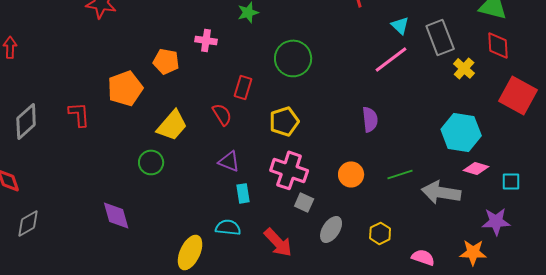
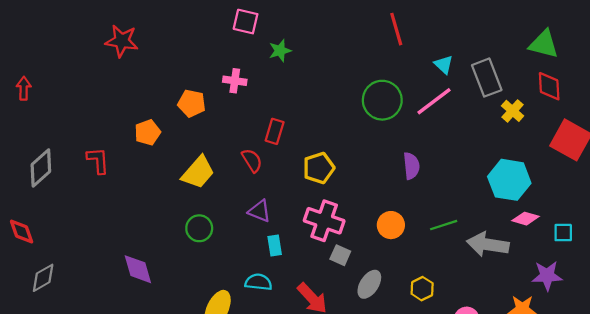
green circle: (293, 58) -> (382, 100), moved
orange pentagon: (125, 88) -> (148, 132), size x0.7
green circle: (151, 162) -> (199, 228), moved

